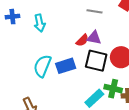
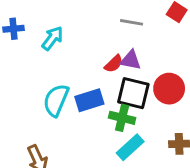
cyan arrow: (40, 23) -> (52, 38), turned -132
green cross: (113, 89) -> (122, 118), moved

